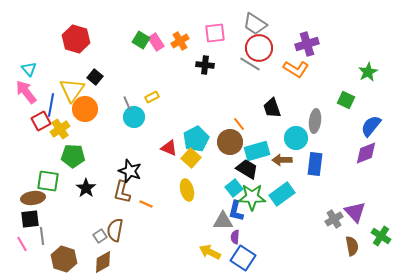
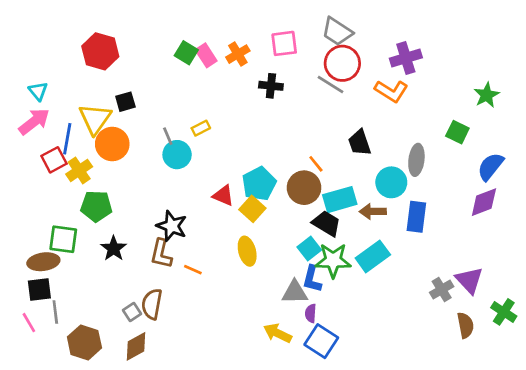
black square: (95, 77) -> (125, 102), turned 35
pink arrow: (26, 92) -> (34, 122), turned 90

